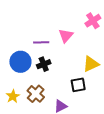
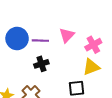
pink cross: (93, 21) -> (93, 45), moved
blue circle: (20, 62) -> (17, 39), moved

